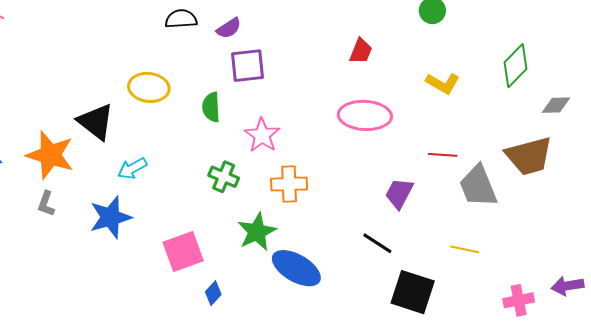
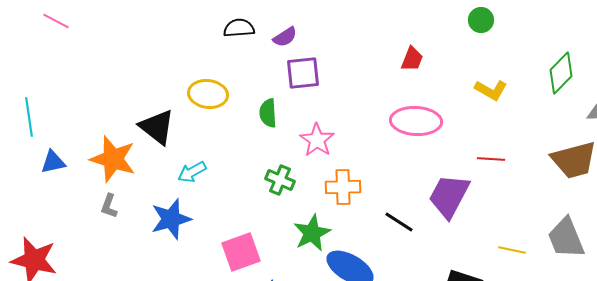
gray trapezoid: (478, 186) -> (566, 238), moved
purple trapezoid: (399, 193) -> (449, 196), size x1.5
black line: (377, 243) -> (399, 222), moved

